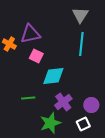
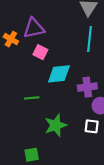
purple cross: (63, 102) -> (87, 87), moved, turned 30
white square: (83, 124) -> (92, 126), turned 32

